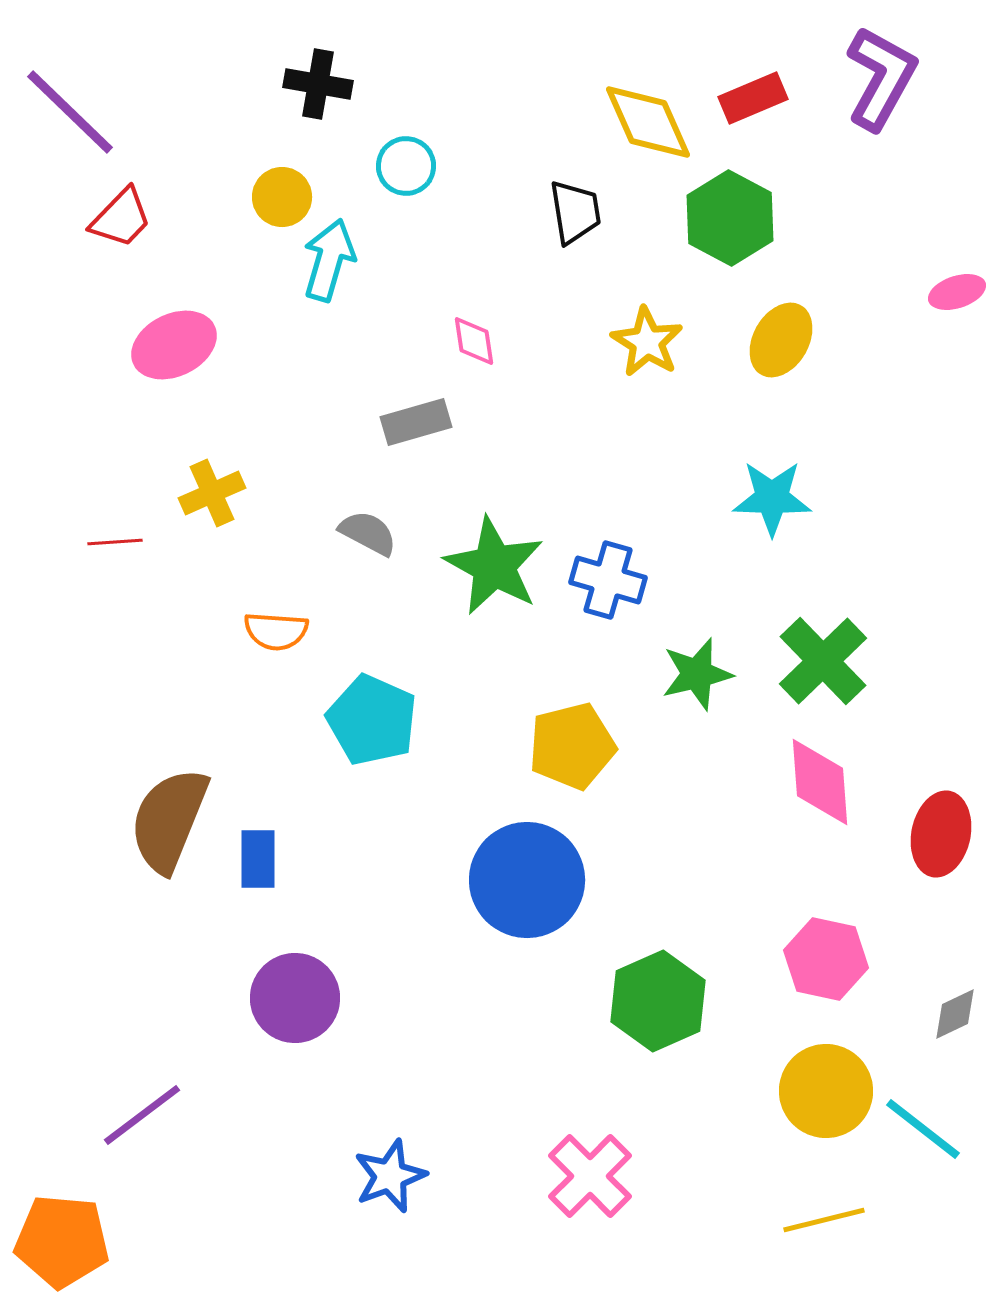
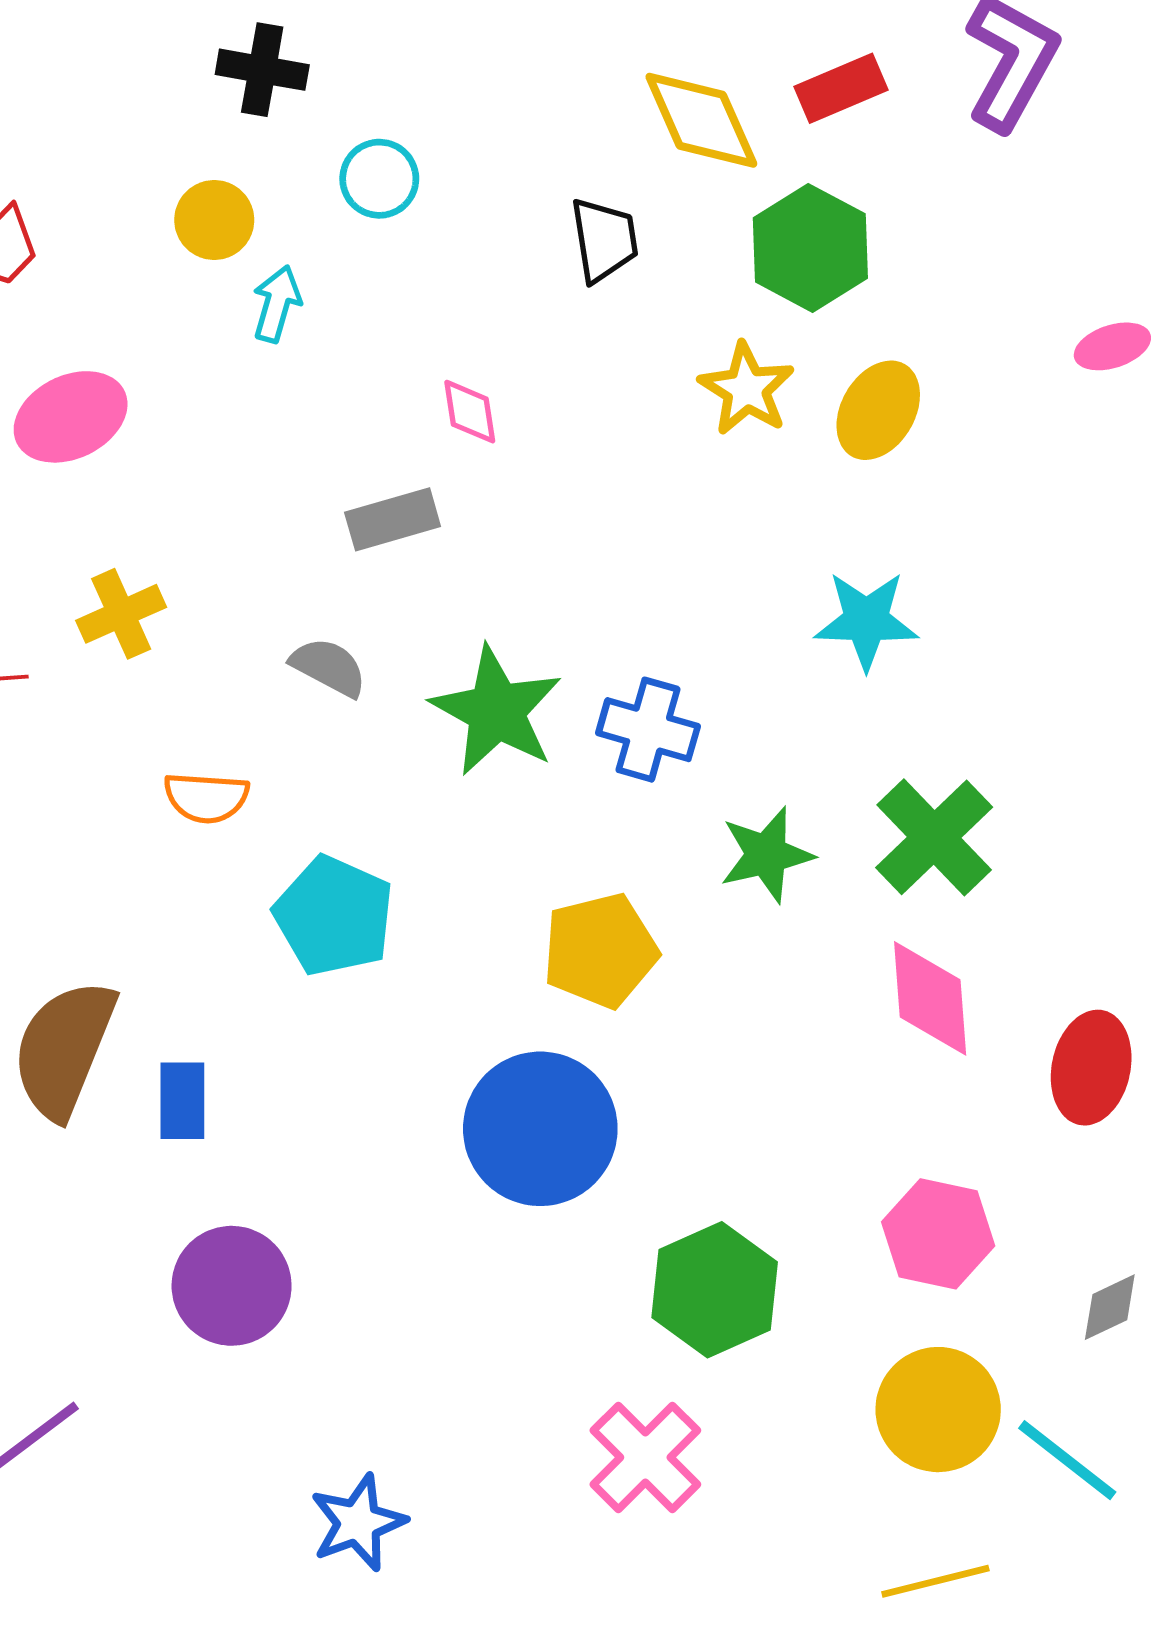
cyan arrow: (329, 260) -> (277, 304), size x0.7
yellow star: (647, 342) -> (747, 389), moved
pink cross: (590, 1176) -> (645, 1457), moved

